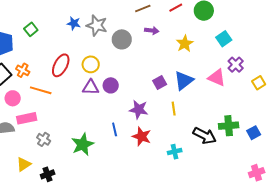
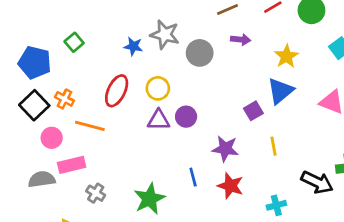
blue star: (74, 23) -> (133, 46), moved
blue triangle: (184, 81) -> (280, 91), moved

